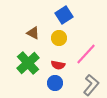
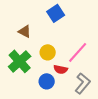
yellow circle: (59, 38) -> (48, 52), moved
red semicircle: (58, 65) -> (61, 69), moved

